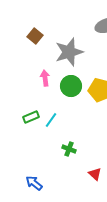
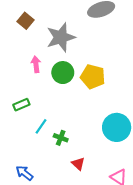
cyan line: (51, 120) -> (41, 126), moved
red triangle: (95, 174) -> (78, 164), moved

